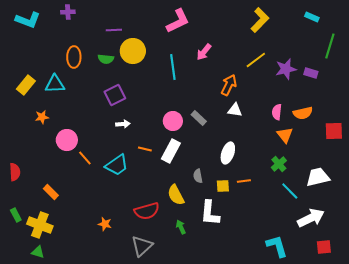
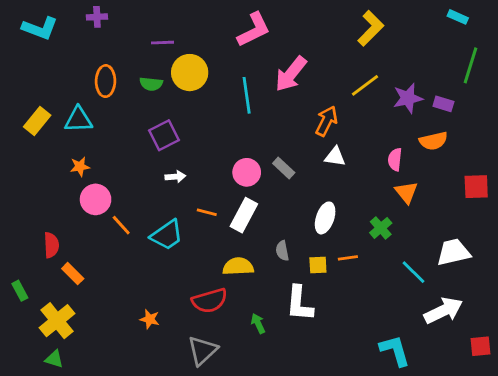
cyan rectangle: (312, 17) -> (458, 17), moved
pink arrow: (204, 52) -> (291, 74), size x1.5
orange semicircle: (303, 113) -> (433, 141), moved
orange star: (42, 117) -> (80, 167), moved
green cross: (279, 164) -> (381, 228), moved
red semicircle: (15, 172) -> (51, 245), moved
yellow semicircle: (176, 195) -> (238, 266), moved, turned 115
green rectangle: (16, 215) -> (20, 291), moved
yellow cross: (40, 225) -> (57, 321), turned 30
red square: (324, 247) -> (480, 346), moved

